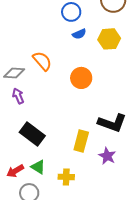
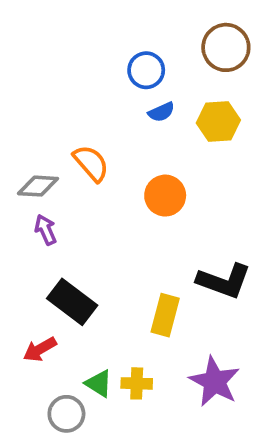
purple star: (107, 156) -> (215, 382), moved, size x1.5
green triangle: (38, 167) -> (99, 383), moved
red arrow: (15, 171) -> (40, 349), moved

